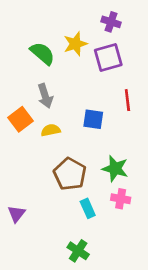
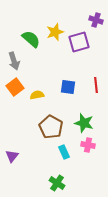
purple cross: (111, 22) -> (96, 20), moved
gray arrow: (45, 96) -> (14, 61), moved
red line: (127, 100) -> (96, 85), moved

